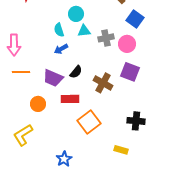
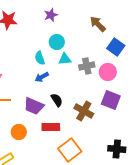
black semicircle: (76, 72) -> (57, 100), turned -72

